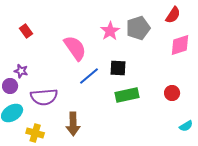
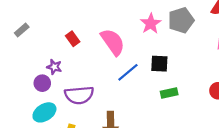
red rectangle: (26, 31) -> (73, 39), moved
green rectangle: (127, 95) -> (169, 93), size x0.7

